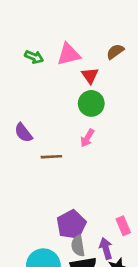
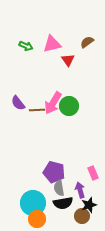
green circle: (91, 103) -> (69, 106), moved
pink arrow: (87, 138) -> (53, 103), moved, size x1.6
brown line: (51, 157) -> (37, 110), moved
purple pentagon: (71, 225) -> (54, 172), turned -30

